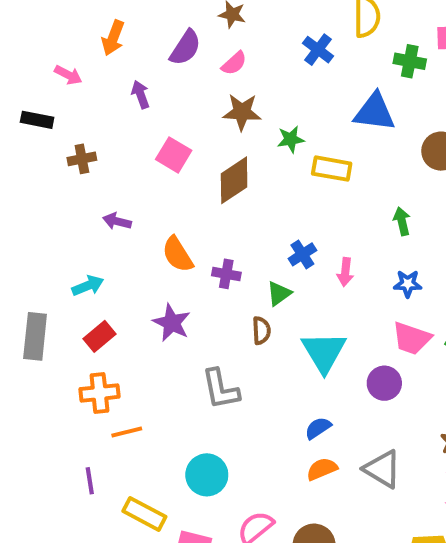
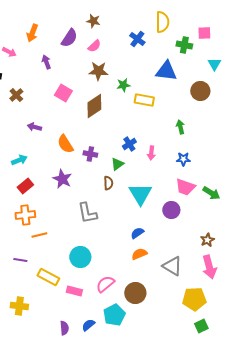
brown cross: (82, 159) -> (16, 95), turned -32
gray triangle: (382, 469) -> (172, 266), moved
purple line: (90, 481) -> (20, 260), turned -72

